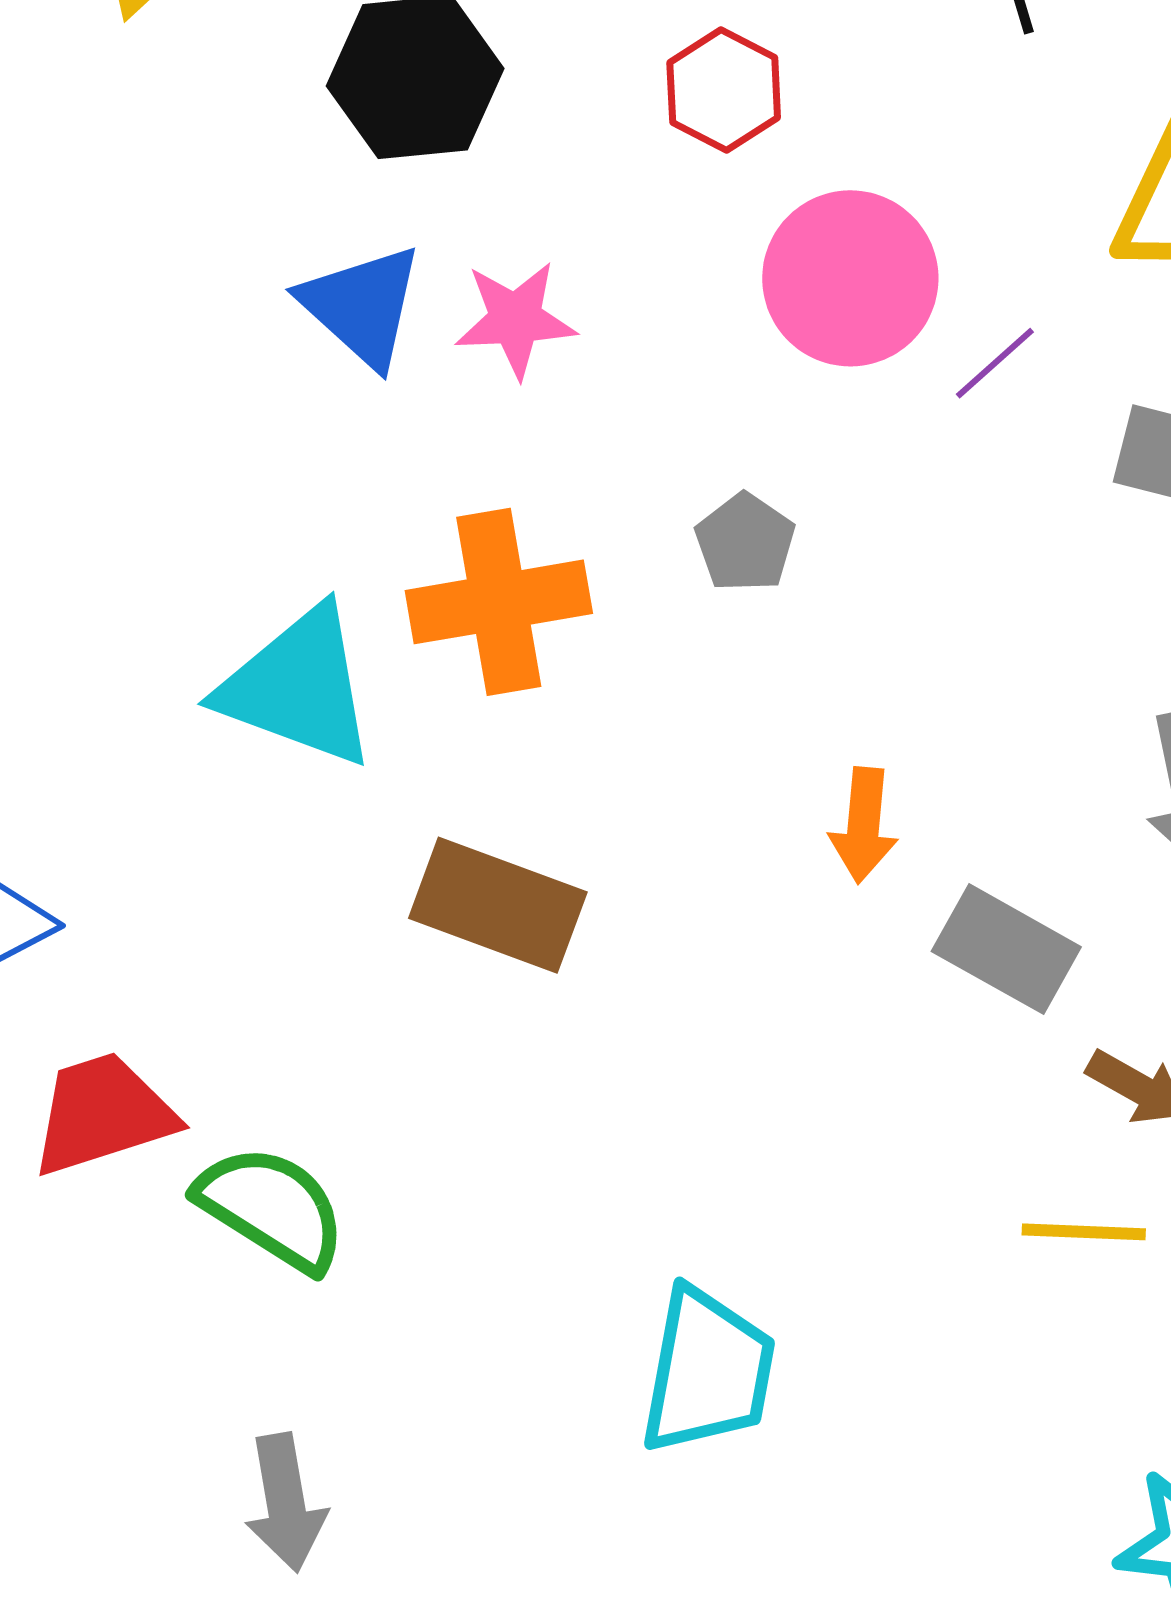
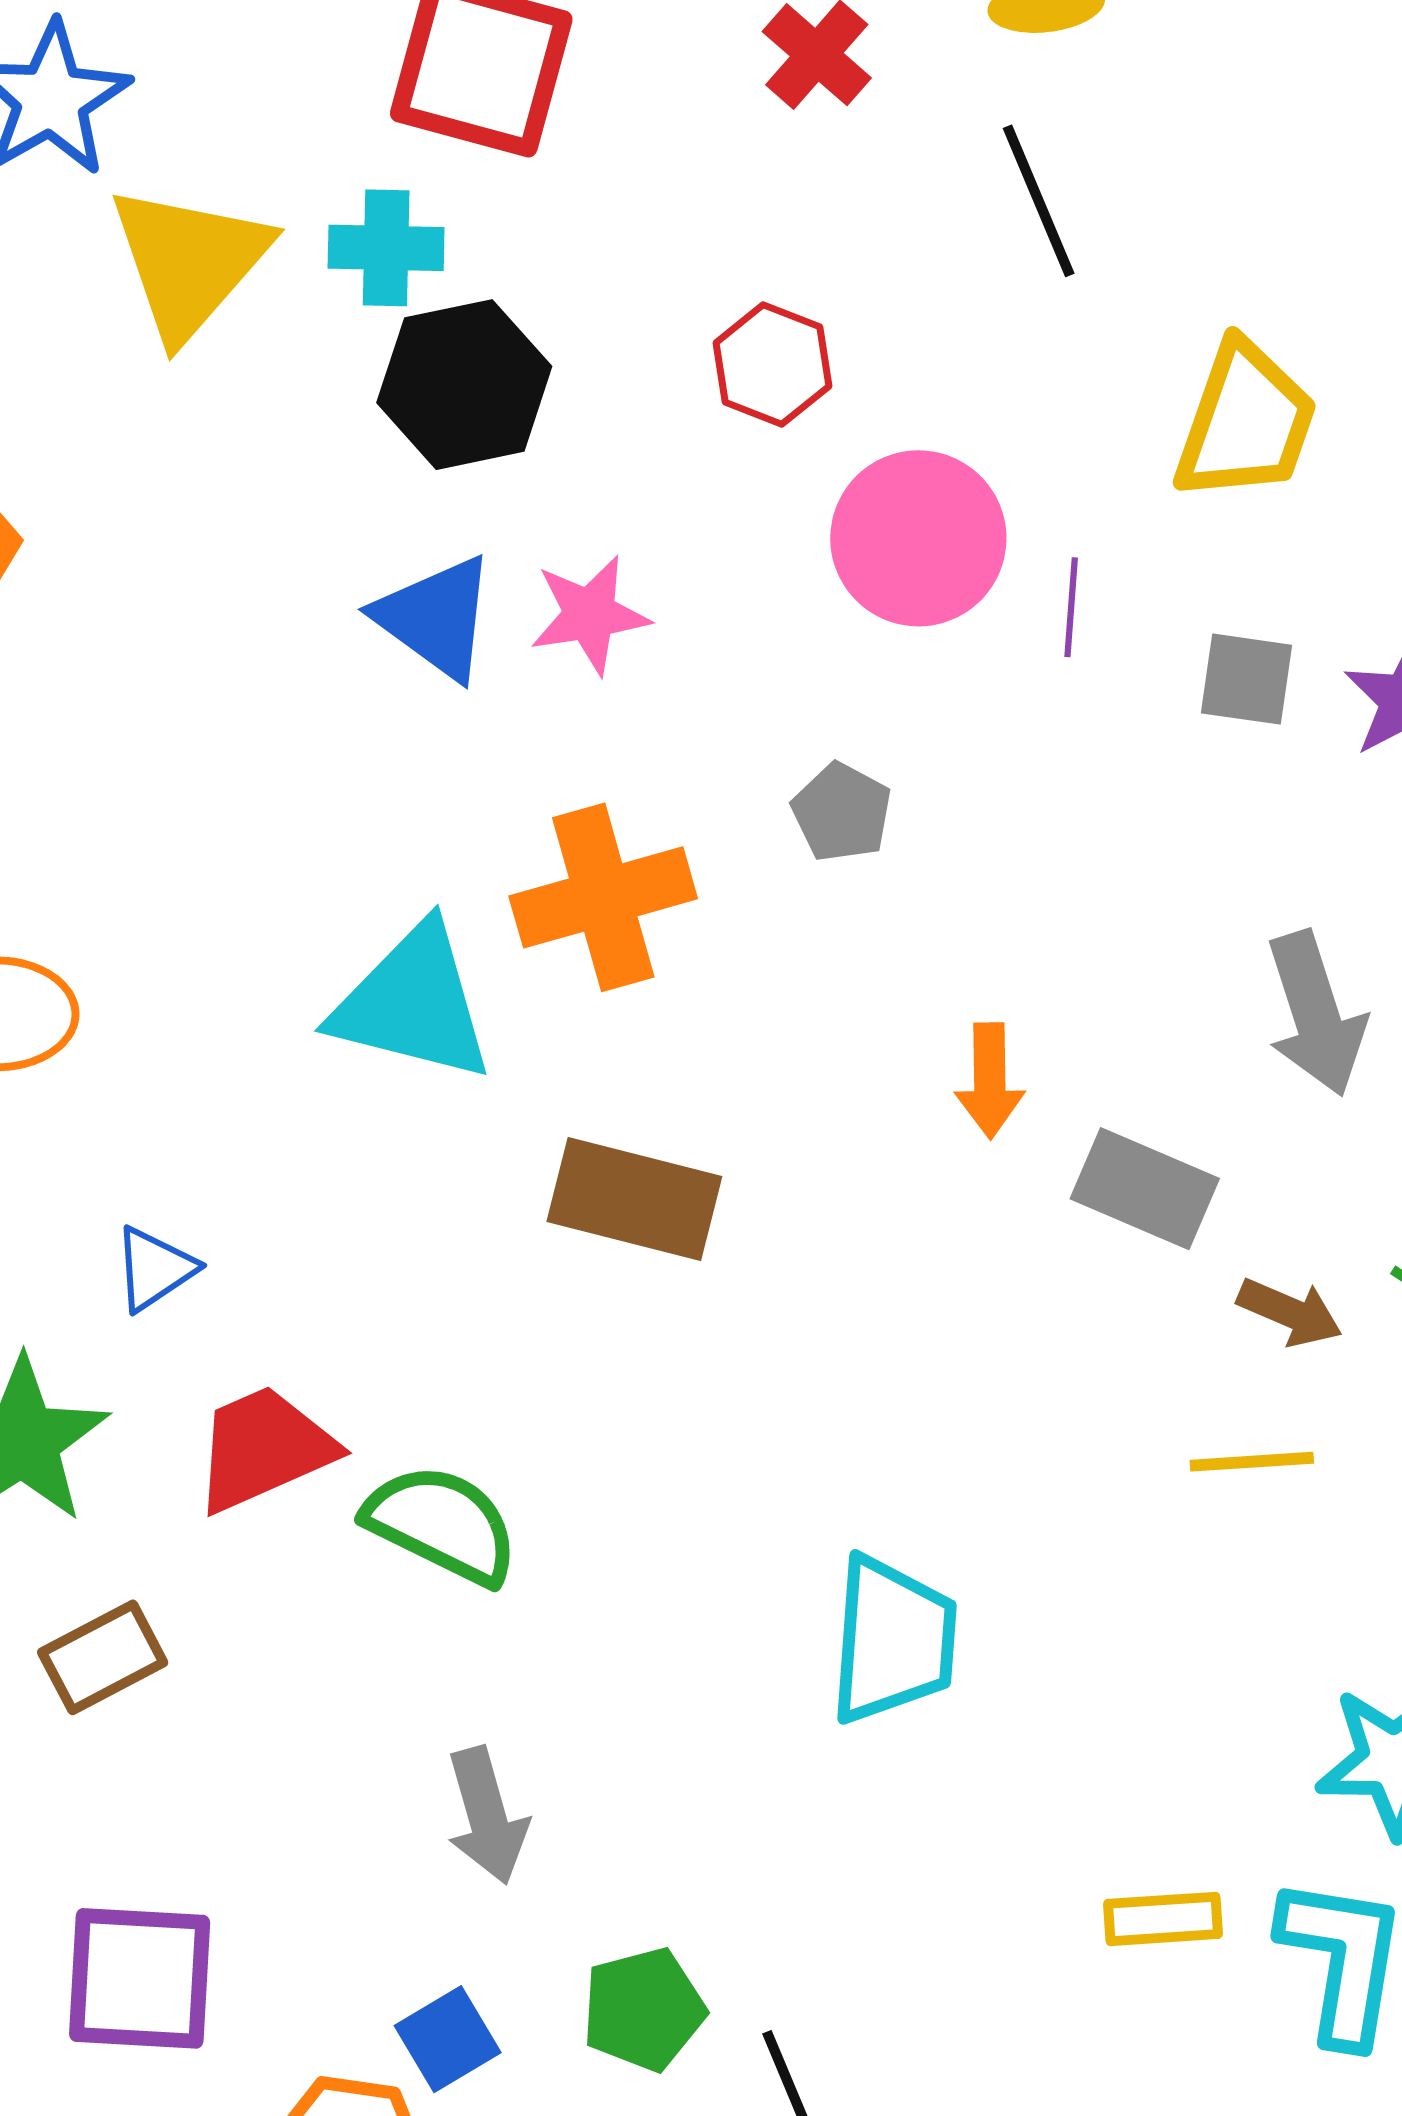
purple line: (995, 363) -> (1071, 607), turned -38

